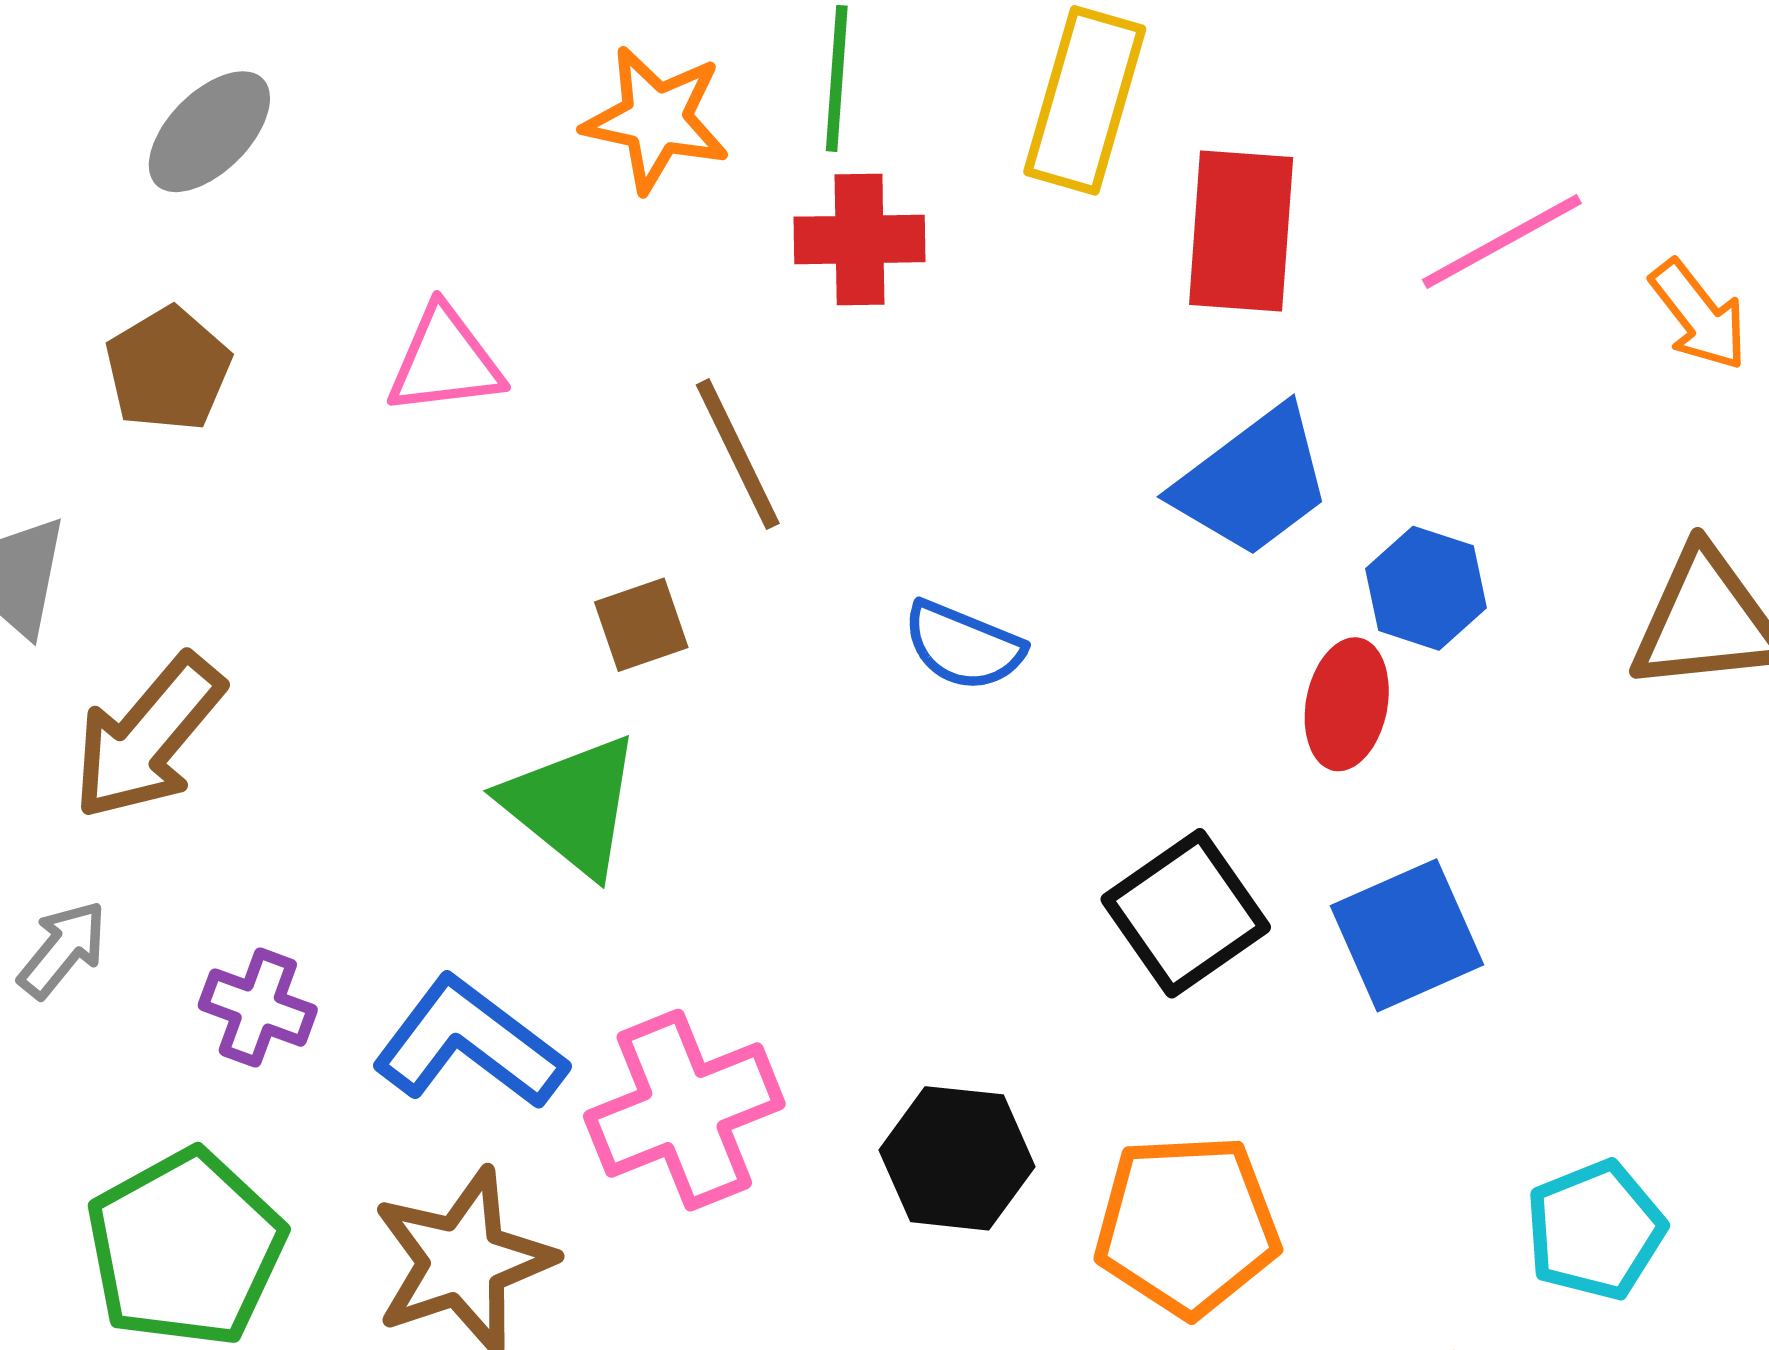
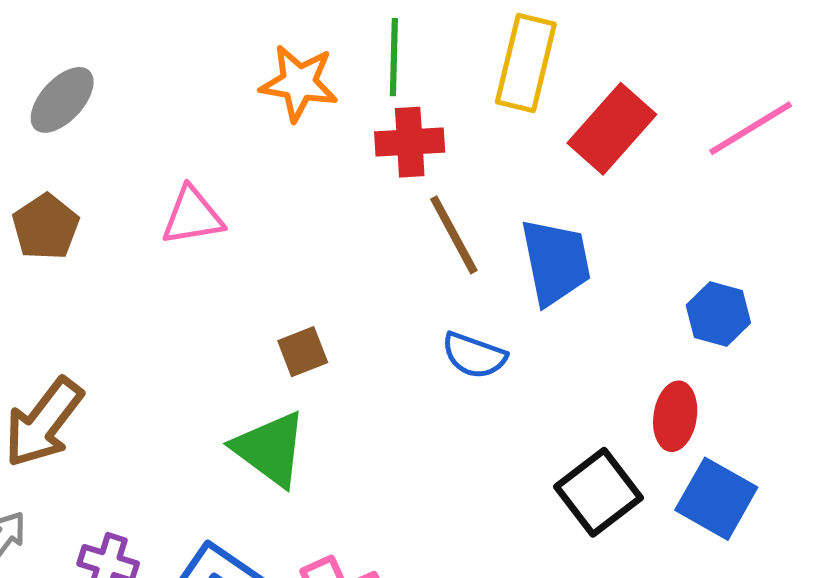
red rectangle: (1241, 231) -> (612, 129), turned 40
brown line: (738, 454) -> (454, 235), moved
blue trapezoid: (1253, 482) -> (556, 262), moved, turned -62
red ellipse: (1347, 704) -> (675, 416), moved
blue square: (1407, 935) -> (716, 499), turned -34

